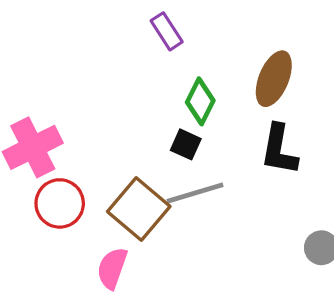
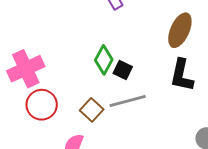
green diamond: (200, 101) -> (104, 60), moved
brown square: (139, 209) -> (92, 110), size x0.6

